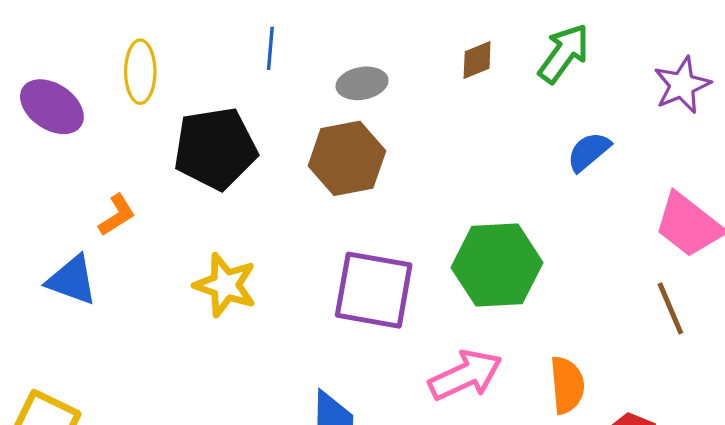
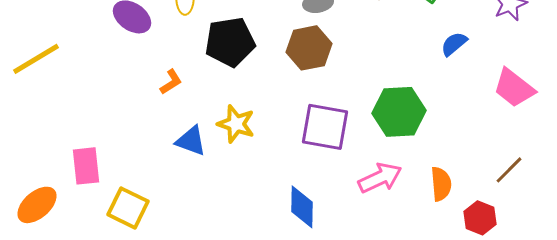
blue triangle: (72, 280) -> (191, 141), moved
brown line: (670, 308) -> (509, 170), moved, turned 68

